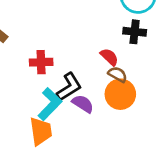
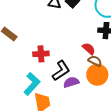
cyan L-shape: (50, 104) -> (32, 84), moved
purple semicircle: (83, 104) -> (71, 82), turned -49

